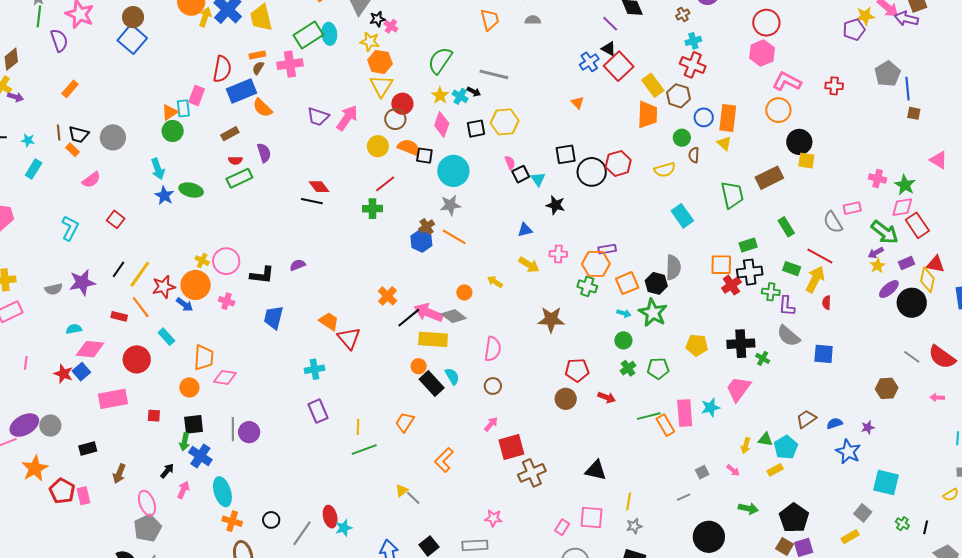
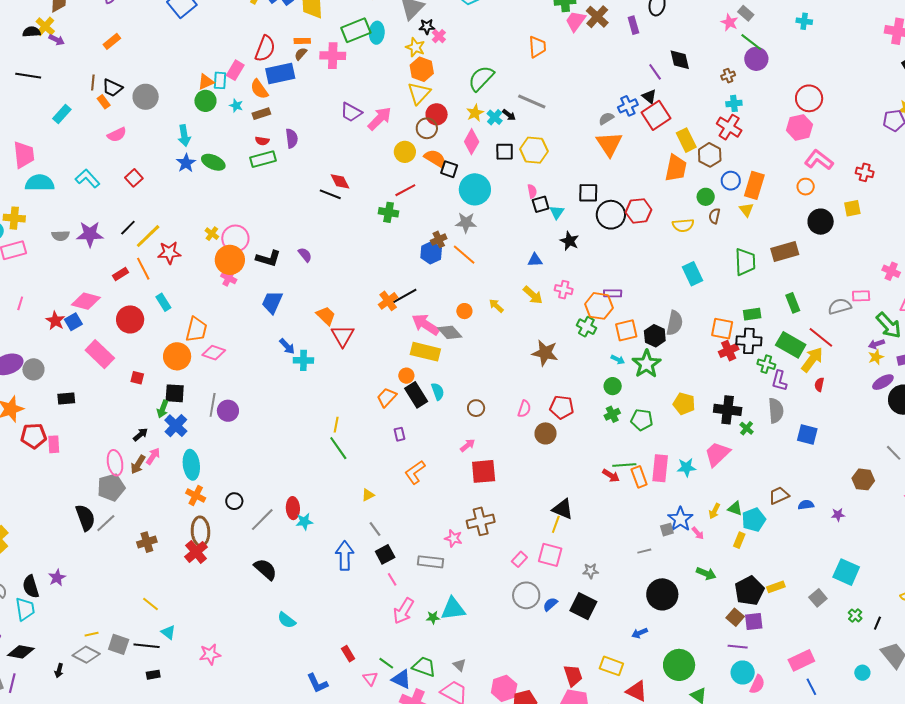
gray semicircle: (533, 20) -> (606, 118), moved, turned -42
orange triangle: (578, 103) -> (609, 144), size x2.0
orange semicircle: (262, 108) -> (259, 89), moved
orange circle: (778, 110) -> (806, 187), size x0.7
cyan star: (28, 140) -> (236, 106), moved
yellow square: (806, 161) -> (852, 208), moved, turned -30
gray semicircle: (833, 222) -> (840, 306), turned 95
cyan L-shape: (70, 228) -> (87, 178), turned -80
purple semicircle: (298, 265) -> (305, 255), turned 63
green rectangle: (792, 269) -> (791, 345), size x1.6
orange circle: (196, 285) -> (230, 260), moved
blue arrow: (185, 305) -> (287, 346), moved
red rectangle: (119, 316) -> (120, 274), turned -56
black line: (409, 318) -> (405, 296), moved
cyan semicircle: (74, 329) -> (40, 183), moved, size x1.8
gray semicircle: (788, 336) -> (776, 411), turned -145
pink semicircle: (493, 349) -> (524, 409), moved, size x0.7
orange circle: (189, 387) -> (177, 356), size x1.4
red arrow: (607, 397) -> (611, 476), moved
pink rectangle: (113, 399) -> (100, 354), turned 44
purple rectangle: (318, 411) -> (399, 434), moved, size x0.6
orange trapezoid: (405, 422) -> (387, 397), moved
green line: (364, 449) -> (338, 448), turned 65
blue star: (848, 452) -> (680, 519), moved
yellow rectangle: (775, 470) -> (739, 540), turned -49
brown cross: (532, 473) -> (481, 521), moved
brown arrow: (119, 474) -> (138, 464), moved
red pentagon: (62, 491) -> (34, 436), turned 30
gray line: (413, 498) -> (375, 529), moved
yellow line: (629, 501) -> (556, 524), moved
yellow rectangle: (850, 537) -> (776, 587), moved

